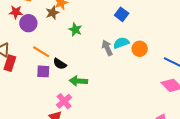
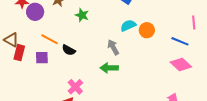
gray arrow: (107, 48) -> (113, 47), moved
purple square: (43, 71) -> (42, 58), moved
green arrow: (78, 81) -> (109, 68), moved

